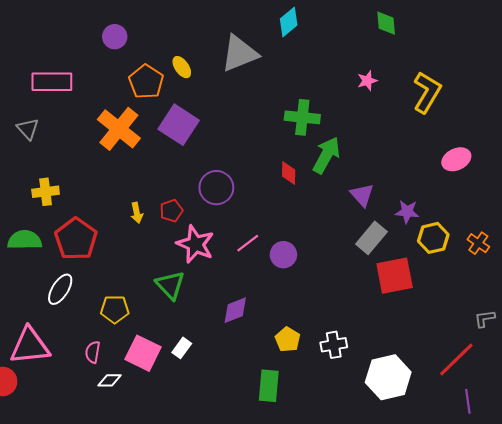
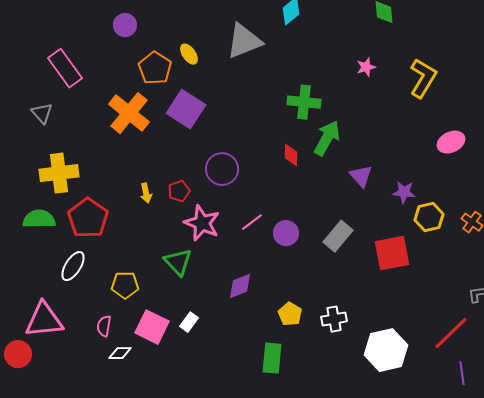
pink rectangle: (52, 82) -> (65, 68), turned 54
yellow cross: (46, 192) -> (59, 173), size x1.5
gray rectangle: (371, 238) -> (338, 236), moved

